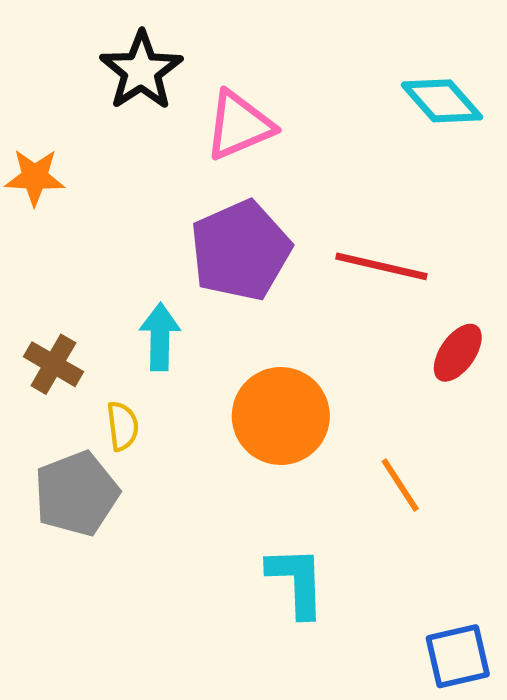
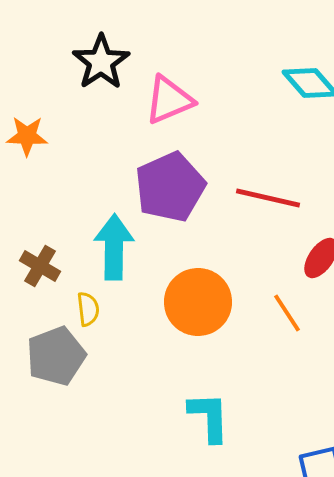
cyan arrow: (160, 337) -> (114, 247), size x1.4
orange line: (400, 485) -> (287, 313), moved

